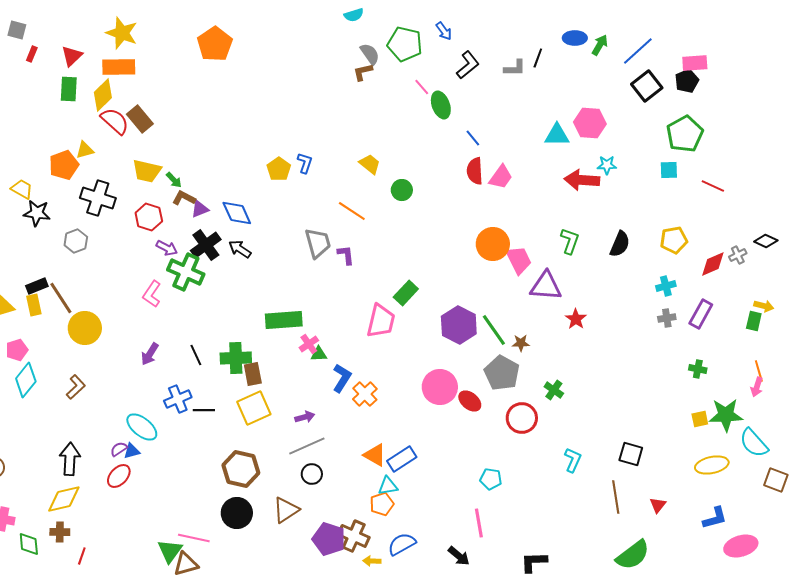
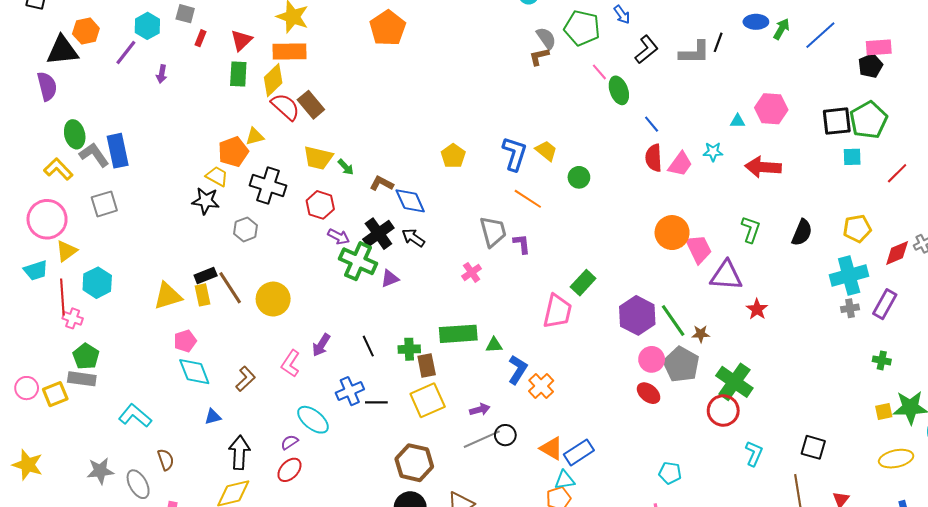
gray L-shape: (515, 68) -> (695, 53), size x1.4
black square: (647, 86) -> (837, 121), moved, turned 32
cyan triangle: (557, 135) -> (738, 121), size x0.6
blue L-shape: (305, 163) -> (515, 154), moved, size x1.6
cyan star: (607, 165) -> (713, 152), moved
red line: (713, 186) -> (897, 173), turned -70
yellow trapezoid: (22, 189) -> (217, 176), moved
brown L-shape: (184, 198) -> (382, 183), moved
purple triangle: (200, 209) -> (390, 279), moved
cyan cross: (666, 286) -> (849, 276), size x1.8
pink L-shape: (152, 294) -> (291, 363), moved
green rectangle: (284, 320) -> (458, 334), moved
yellow circle: (85, 328) -> (273, 299), moved
pink cross: (309, 344) -> (472, 272), moved
green cross: (236, 358) -> (409, 349), size x0.7
cyan diamond: (26, 380) -> (194, 372), turned -60
pink circle: (440, 387) -> (652, 359), moved, size x0.7
green cross: (554, 390) -> (734, 382), size x1.8
red circle: (522, 418) -> (723, 411), moved
blue triangle: (132, 451) -> (213, 417), moved
black circle: (312, 474) -> (505, 435), moved

